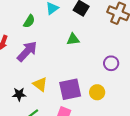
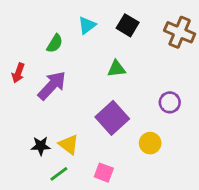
yellow triangle: (40, 84) -> (69, 144), moved
purple square: (70, 89) -> (112, 118), moved, turned -30

